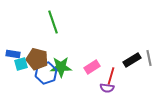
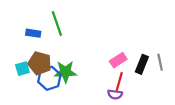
blue rectangle: (13, 54) -> (33, 33), moved
black rectangle: (132, 60) -> (142, 64), turned -36
pink rectangle: (92, 67) -> (118, 60), moved

